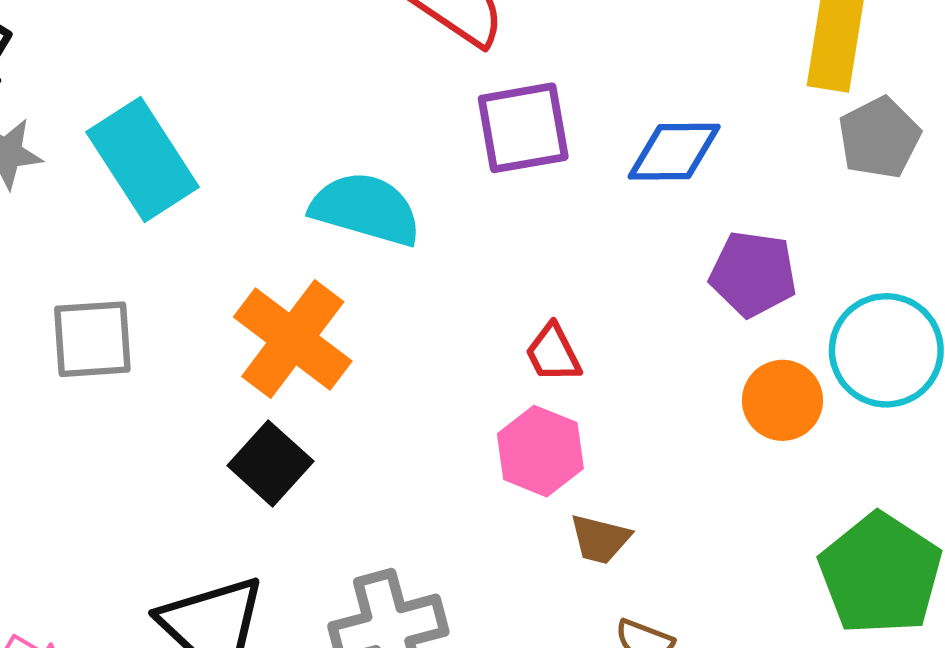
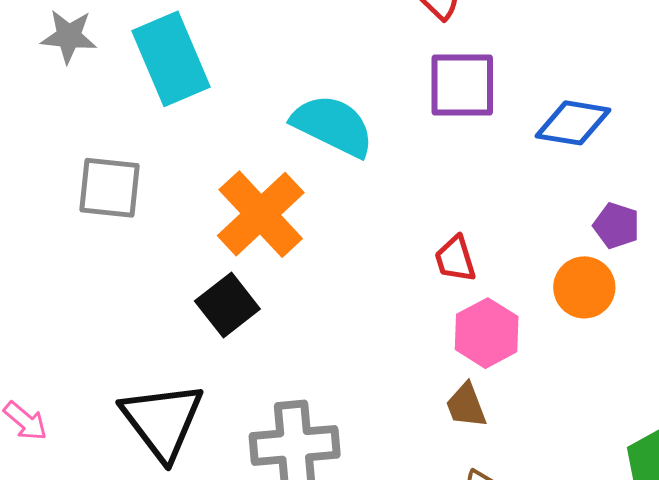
purple pentagon: (753, 274) -> (616, 226), size x0.7
orange circle: (782, 400) -> (584, 287), moved
pink hexagon: (540, 451) -> (487, 333), moved
brown trapezoid: (600, 539) -> (466, 405), turned 45

